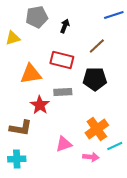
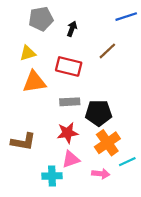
yellow triangle: (13, 38) -> (28, 53), moved
black pentagon: (95, 79) -> (99, 113), moved
red star: (40, 105) -> (68, 133), moved, turned 30
cyan cross: (17, 159) -> (52, 176), moved

